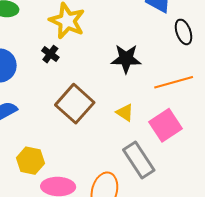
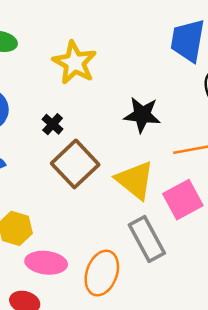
black cross: (50, 54) -> (53, 124), moved
yellow triangle: (125, 113) -> (135, 180), size x1.8

